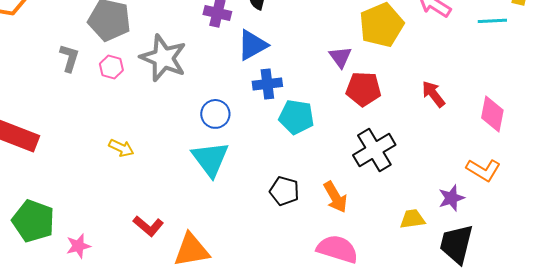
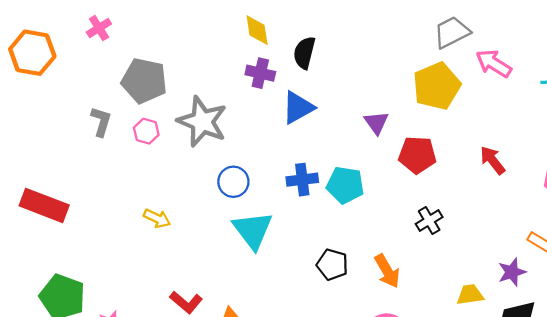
purple triangle: (340, 57) -> (376, 123), moved
blue cross: (267, 84) -> (302, 180), moved
blue circle: (215, 114) -> (233, 182), moved
black cross: (374, 150) -> (429, 220), size x0.6

